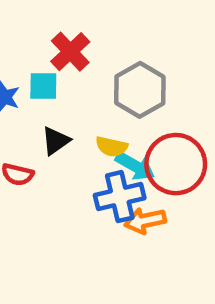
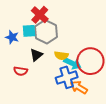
gray hexagon: (140, 90) -> (46, 32), moved
orange arrow: (145, 221) -> (79, 87), turned 48

